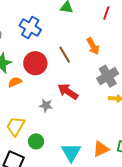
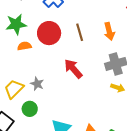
gray star: (46, 105) -> (37, 84), moved

